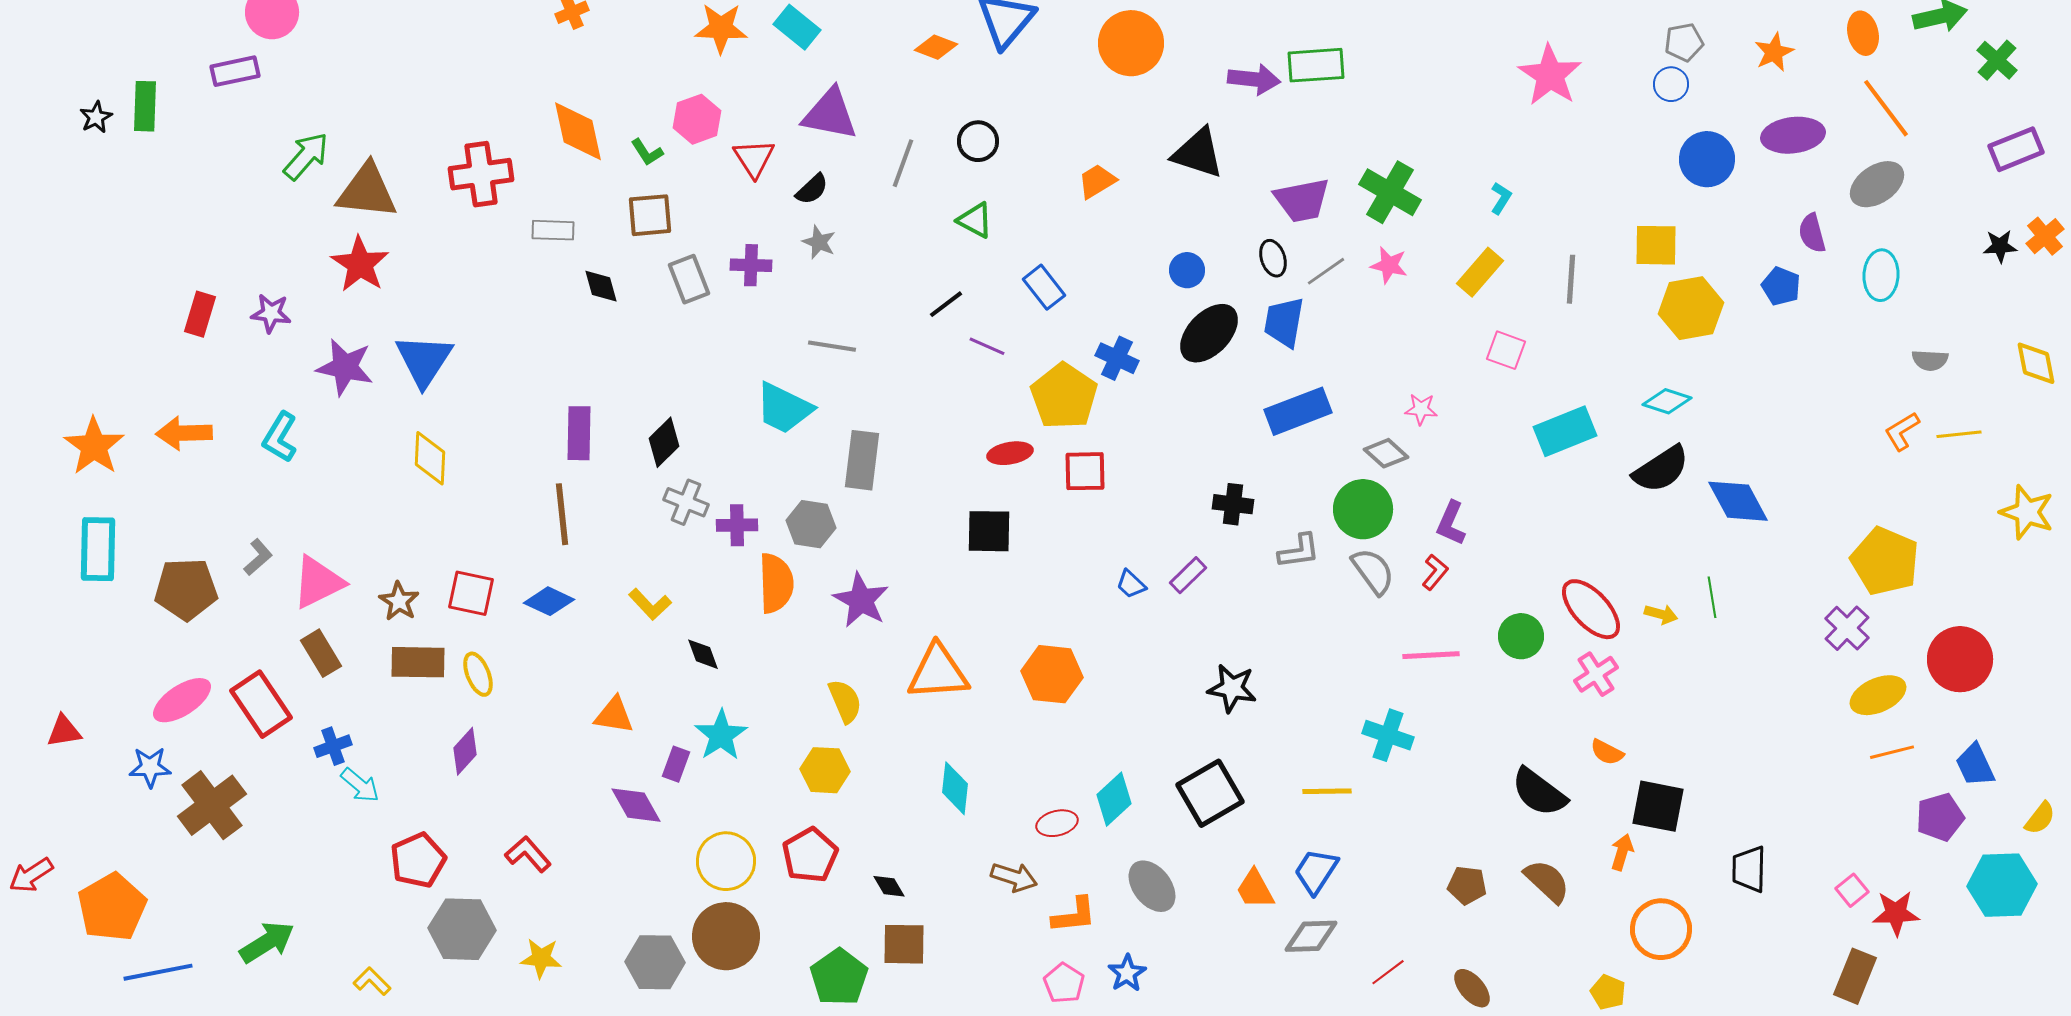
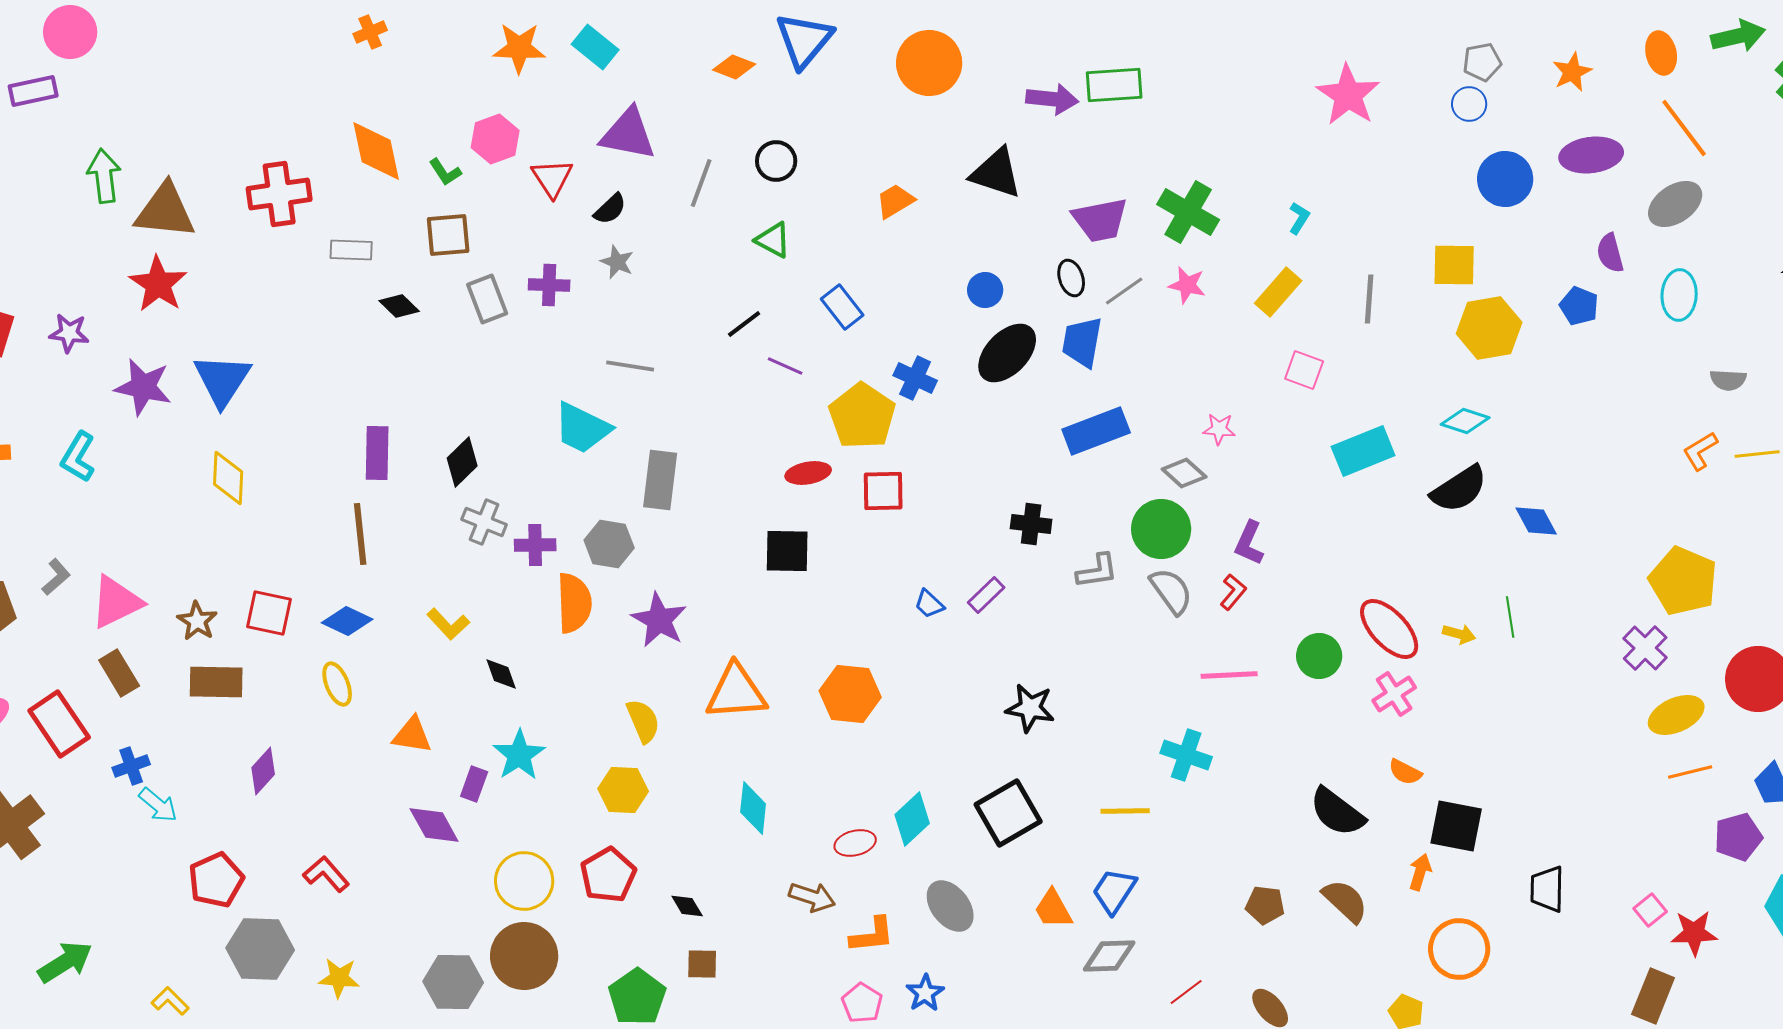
green arrow: (306, 156) -> (104, 176), turned -48
black diamond: (601, 286) -> (399, 306), turned -30
blue diamond: (1738, 501) -> (1536, 521), size x0.7
yellow ellipse: (478, 674) -> (337, 684), moved
brown square: (904, 944) -> (702, 964), size x0.7

